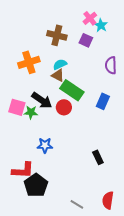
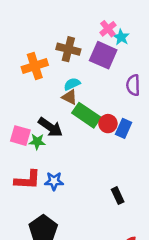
purple square: (86, 40) -> (103, 55), size x1.6
orange cross: (29, 62) -> (35, 66), moved
red circle: (64, 107) -> (108, 124), moved
red L-shape: (23, 170) -> (28, 180), moved

